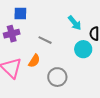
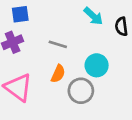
cyan circle: (83, 49) -> (97, 65), moved
orange semicircle: (34, 61) -> (58, 74), moved

